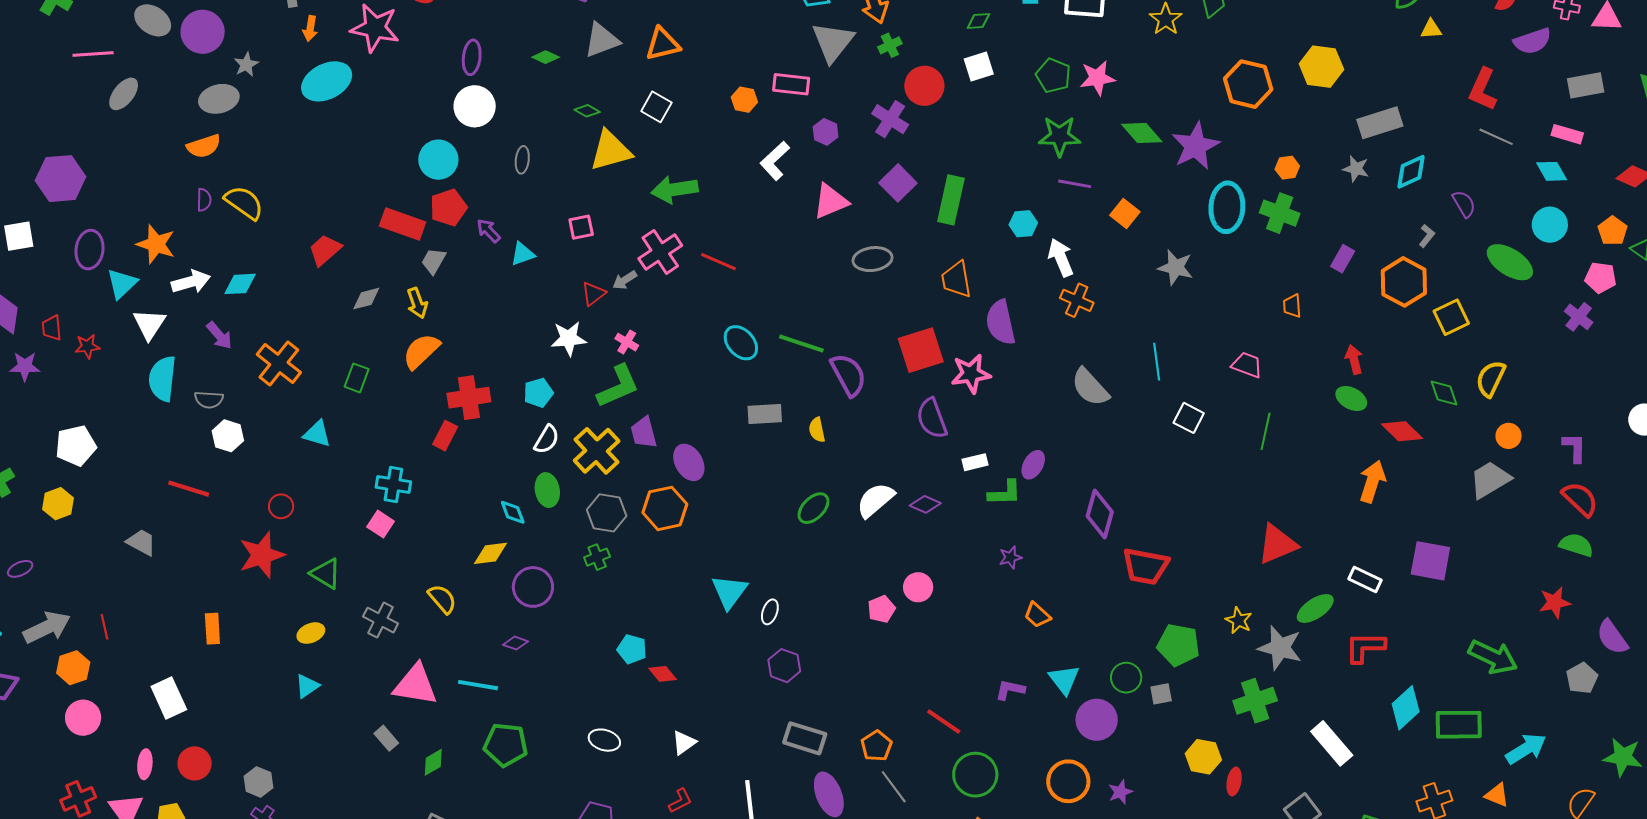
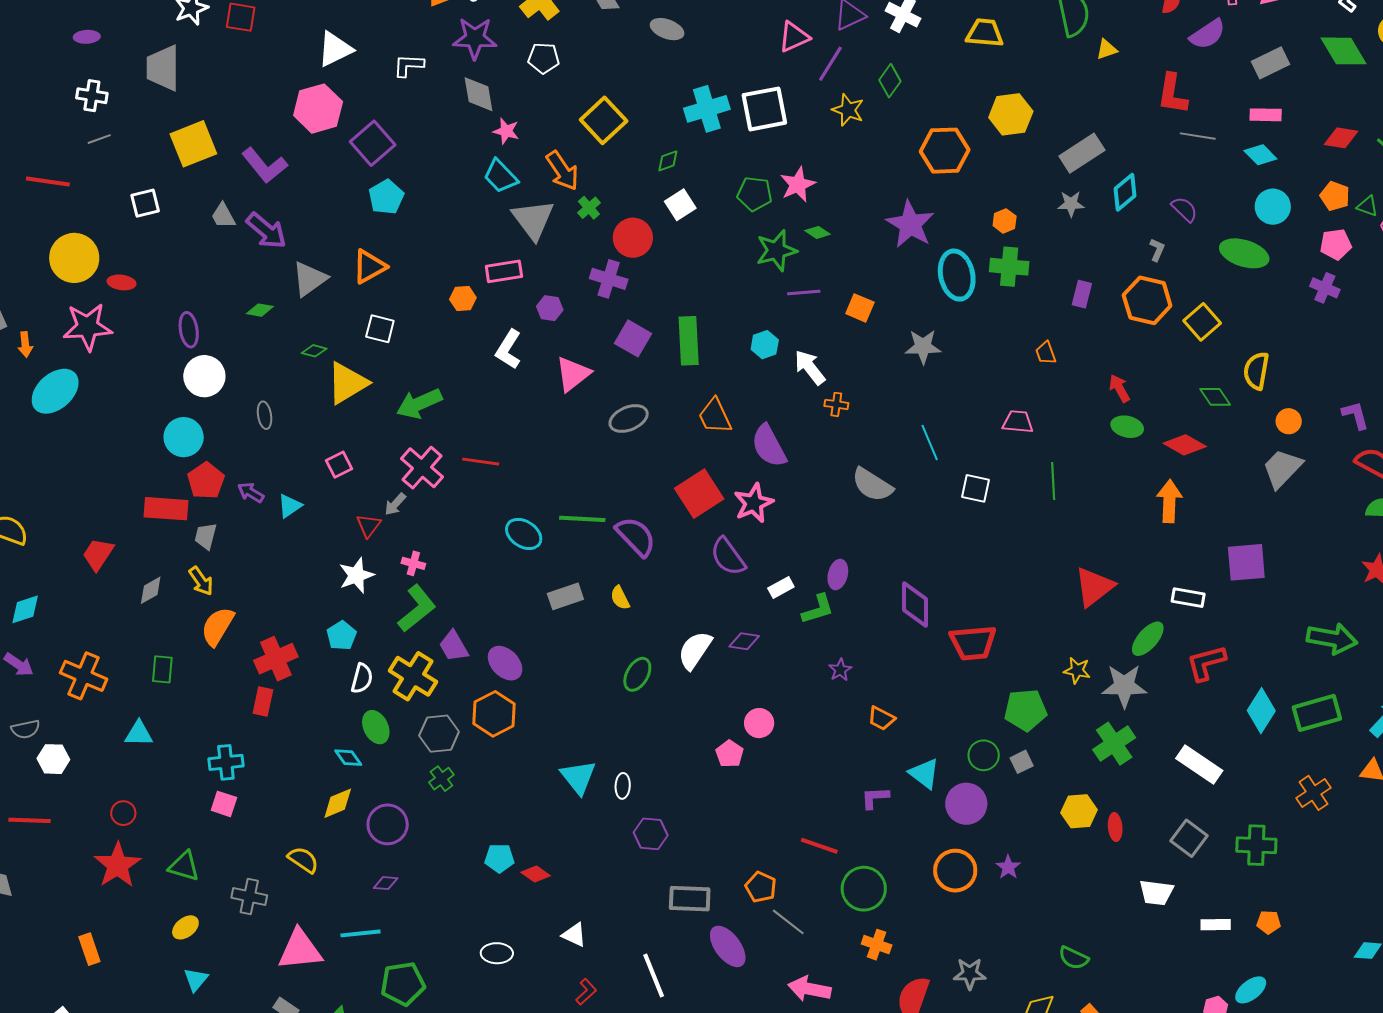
green diamond: (1142, 133) -> (818, 232), moved, size x0.6
orange cross: (1077, 300) -> (836, 404), size x0.7
white triangle: (684, 743) -> (574, 935), turned -44

